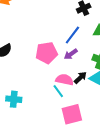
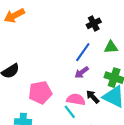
pink pentagon: (47, 53) -> (40, 92), moved
black arrow: (80, 78) -> (93, 97), turned -88

